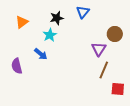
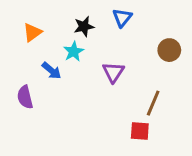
purple triangle: (99, 49) -> (113, 72), moved
blue arrow: (41, 54) -> (52, 71), moved
red square: (118, 89) -> (140, 131), moved

